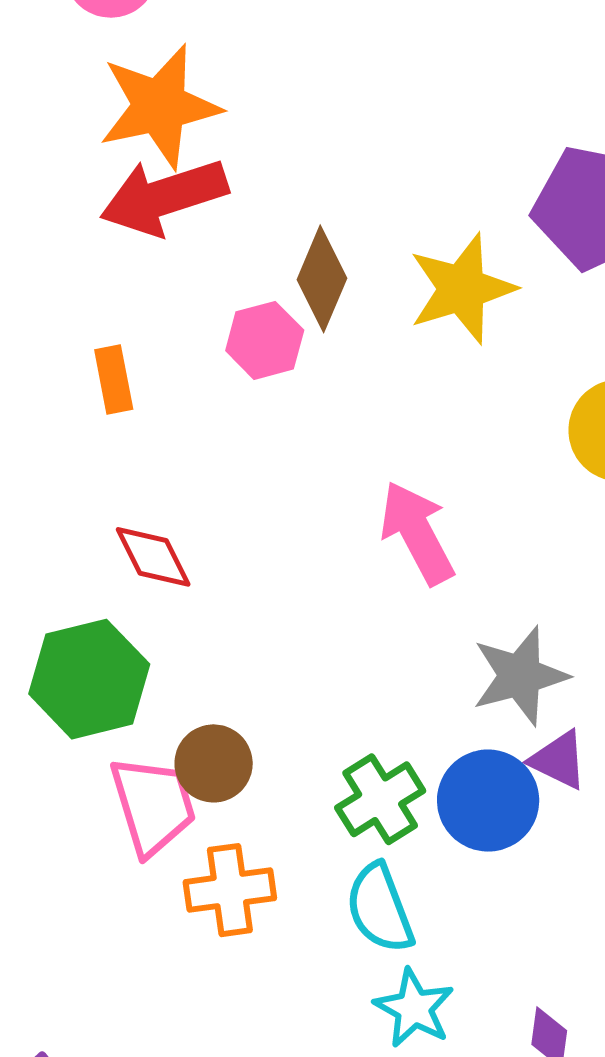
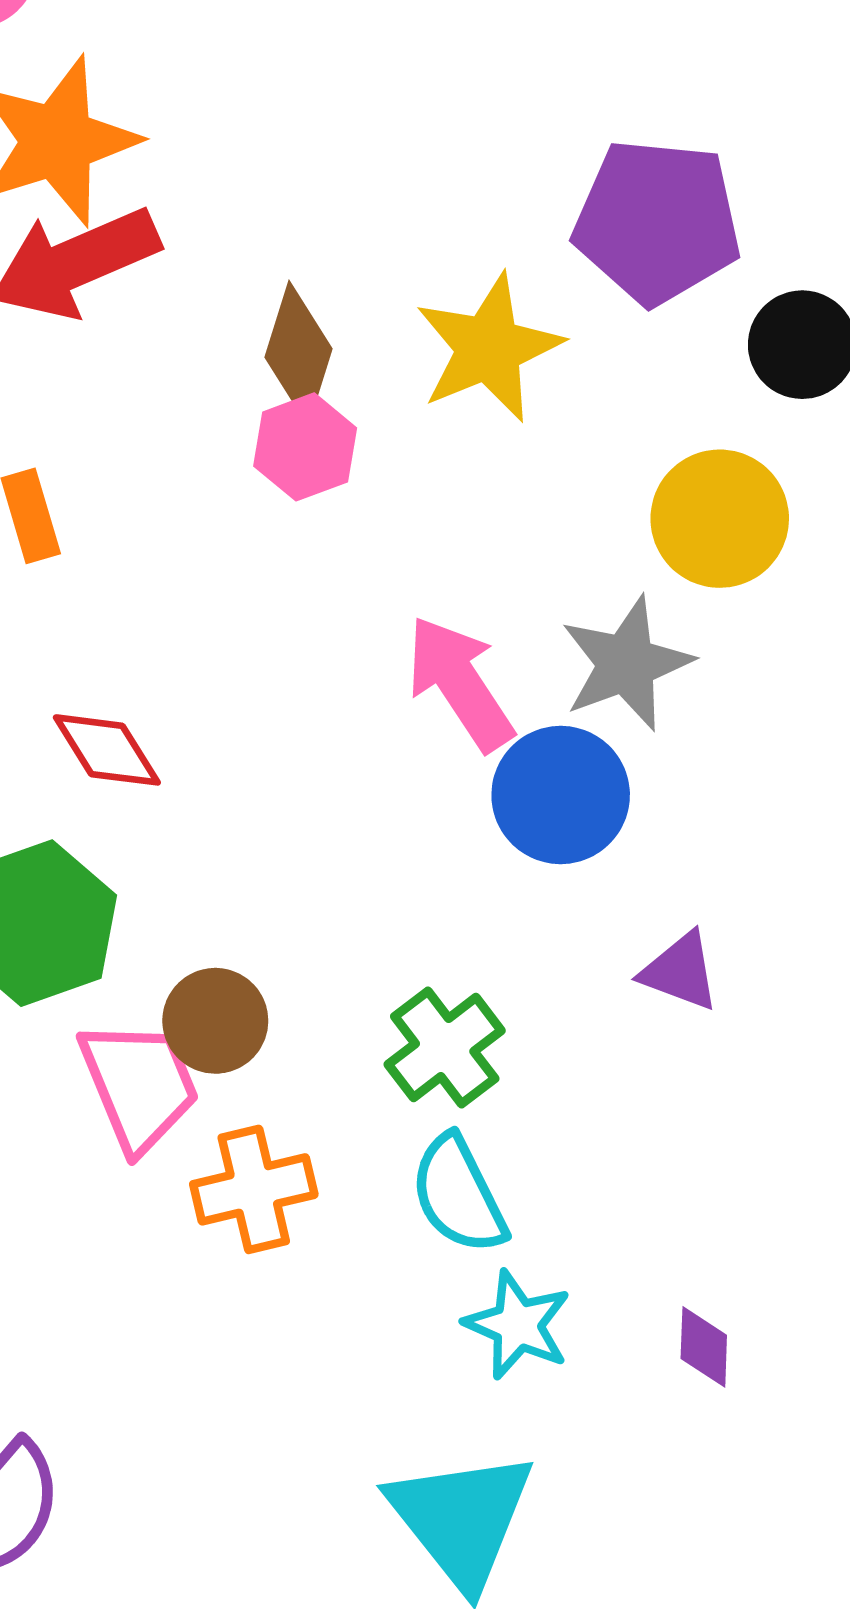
pink hexagon: (265, 340) -> (305, 447), moved
gray star: (520, 676) -> (626, 664), moved
blue circle: (488, 801) -> (561, 795), moved

